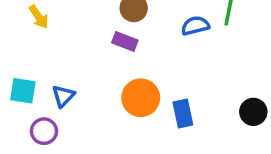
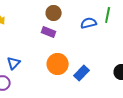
blue rectangle: (183, 114) -> (82, 73), turned 56

